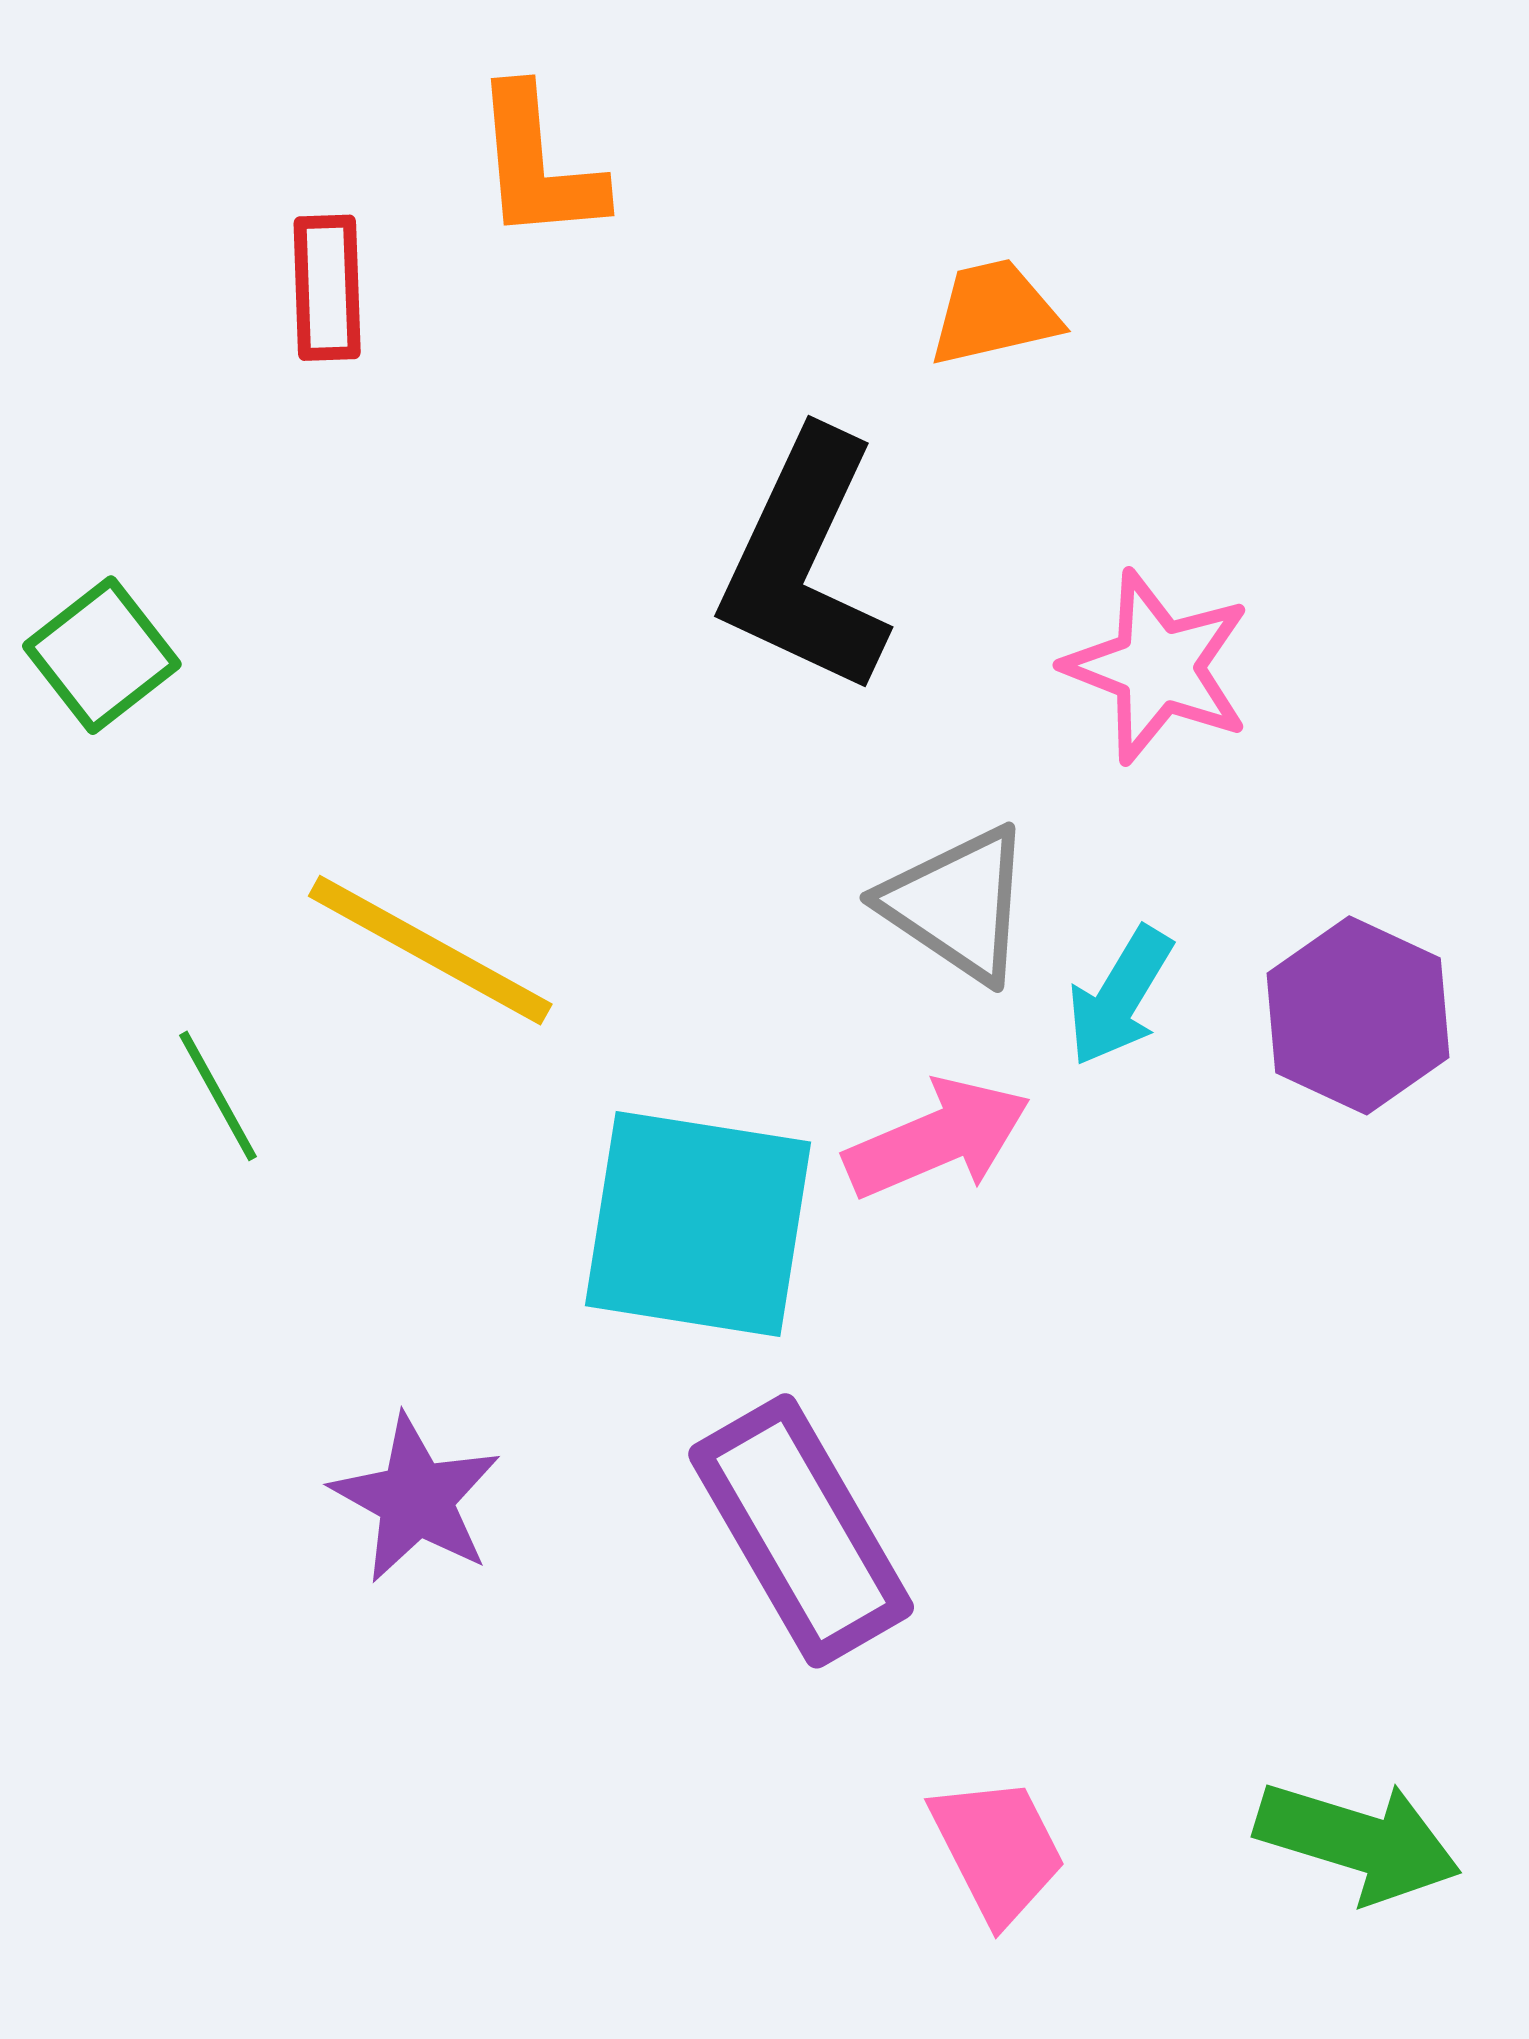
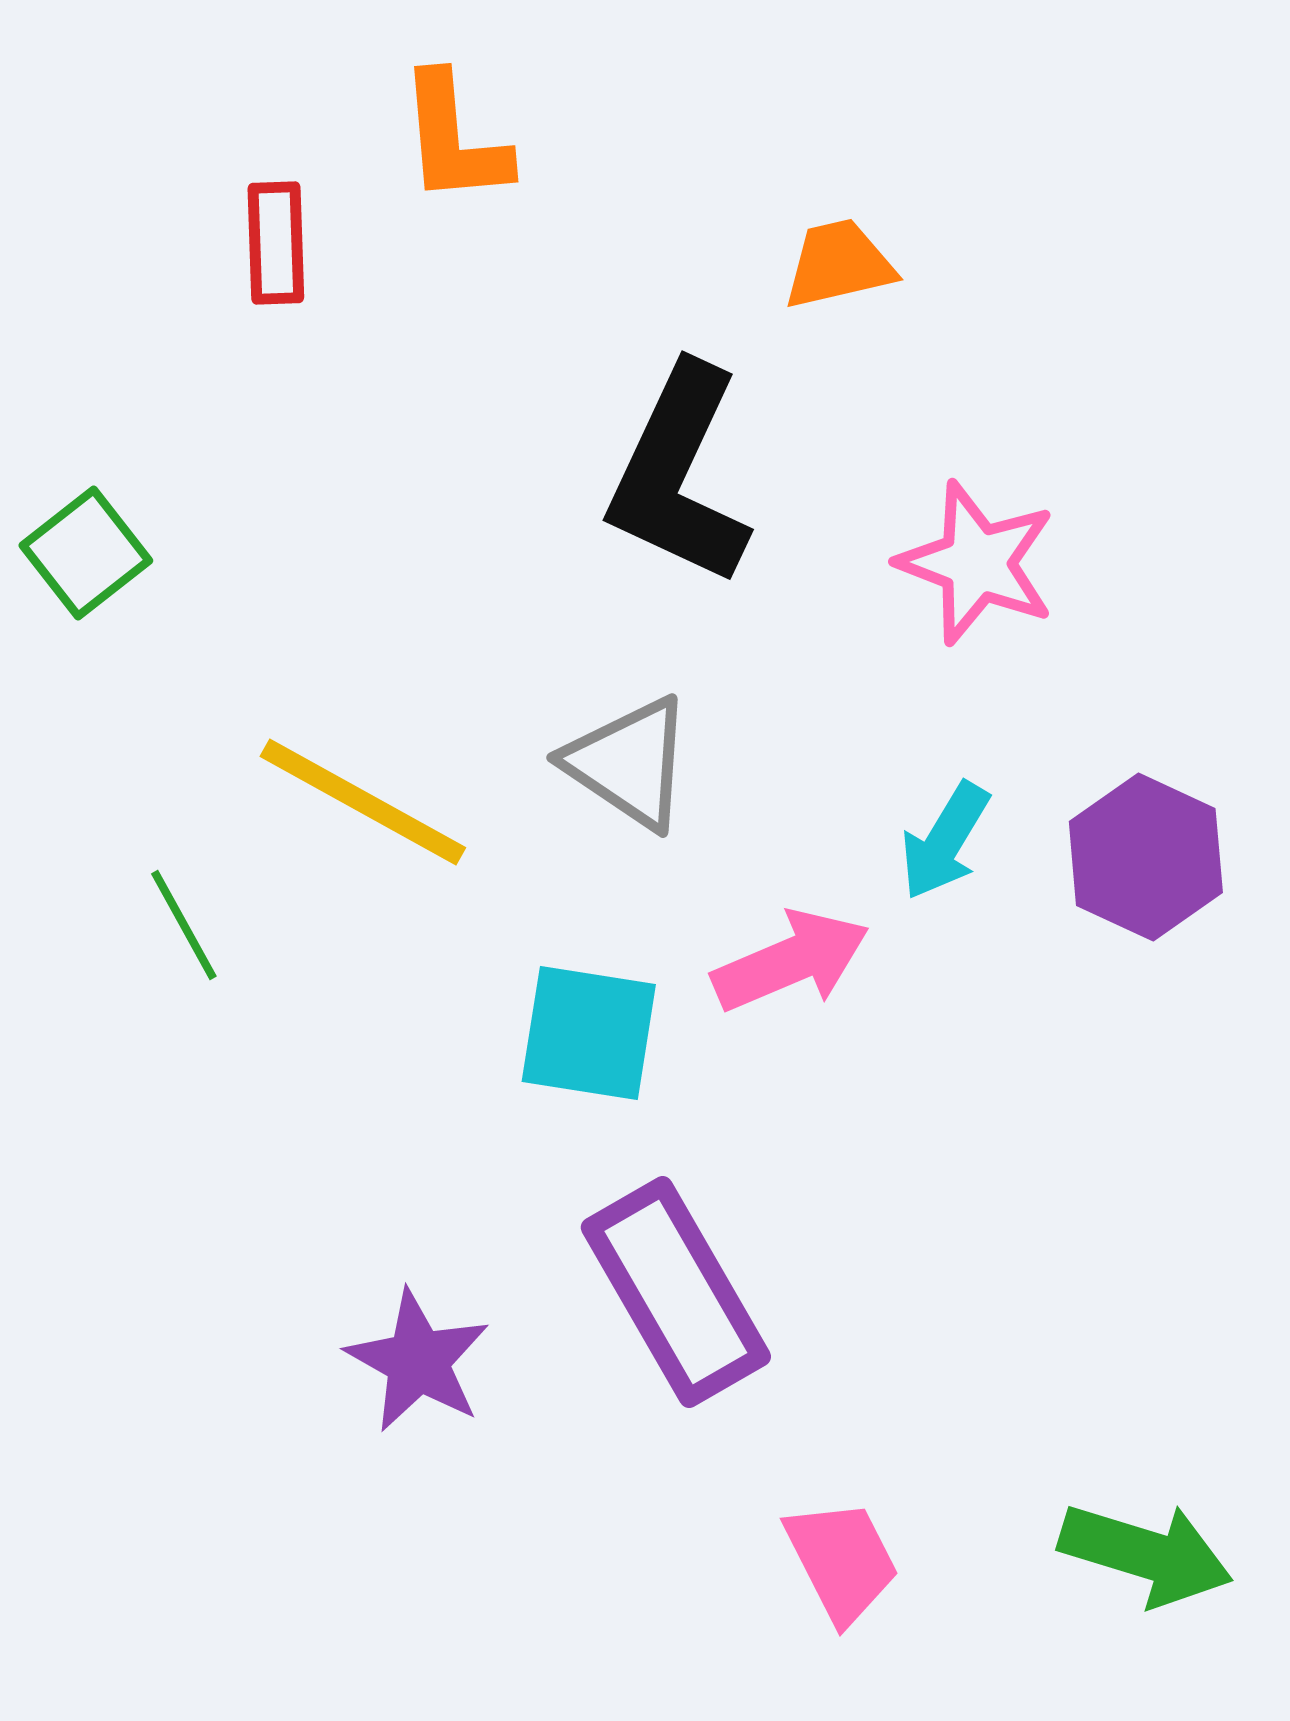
gray triangle: (957, 904) -> (629, 763), moved
cyan square: (698, 1224) -> (589, 1033), size x0.7
purple star: (416, 1499) -> (418, 1361), moved

